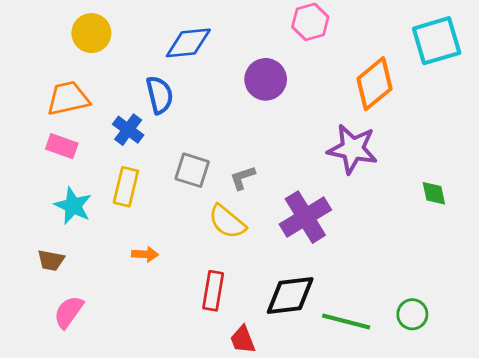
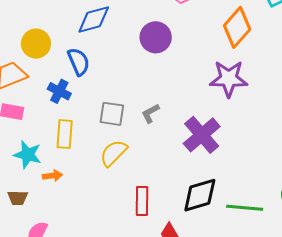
yellow circle: (91, 33) -> (36, 44), moved
yellow semicircle: (227, 222) -> (114, 153), moved, turned 104
orange arrow: (145, 254) -> (52, 176), moved

